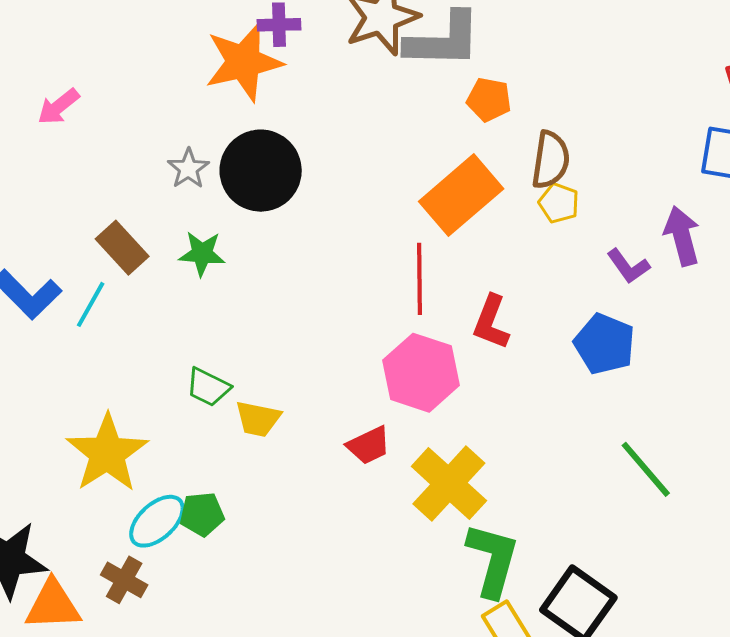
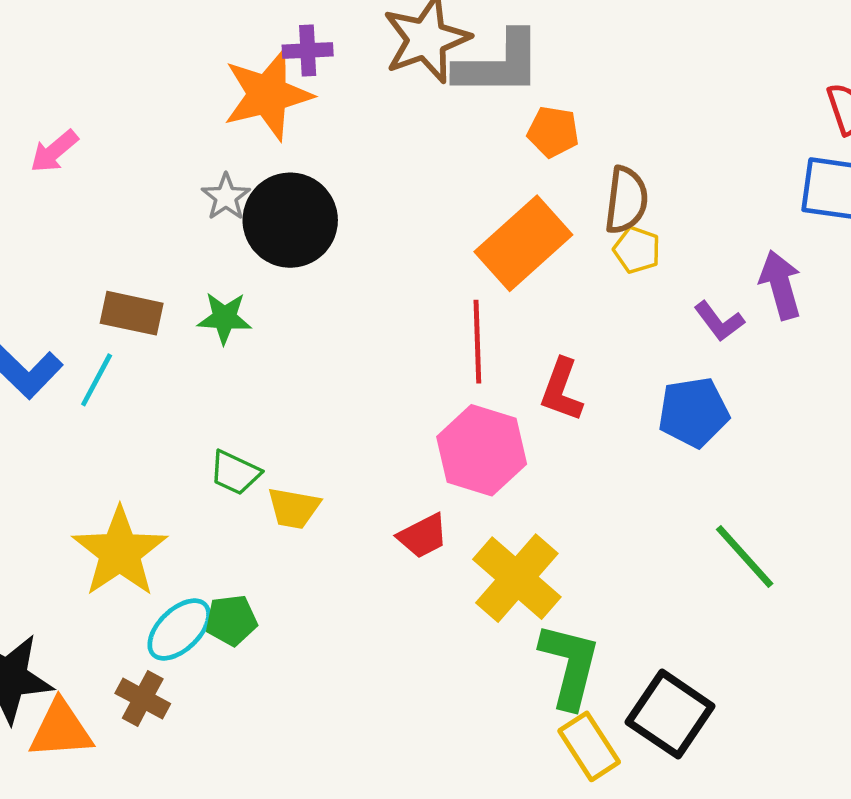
gray star: (188, 169) -> (226, 197), moved
brown rectangle: (122, 248) -> (132, 313), turned -34
blue pentagon: (604, 344) -> (693, 412), turned -30

